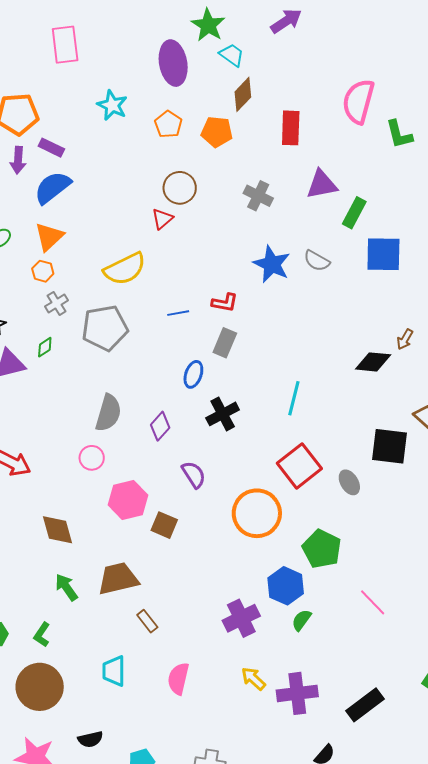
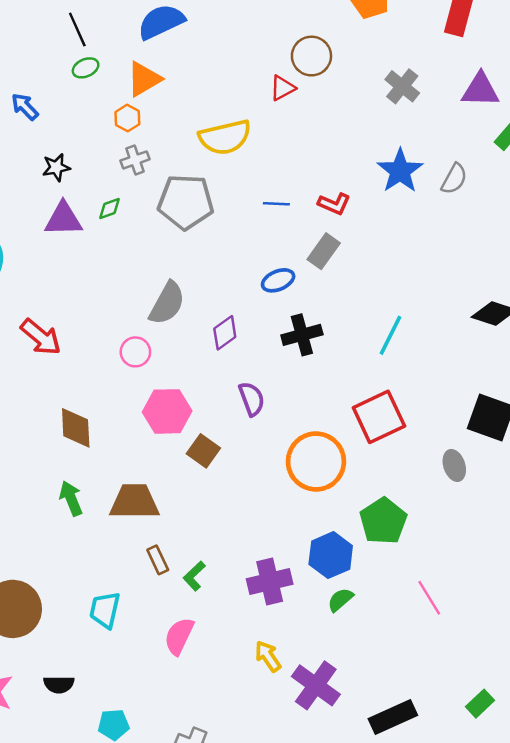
gray semicircle: (317, 261) -> (454, 179), turned -104
blue ellipse: (193, 374) -> (278, 280), turned 36
gray ellipse: (349, 482) -> (454, 465), moved
green L-shape: (42, 635) -> (194, 576), moved
purple cross: (297, 693) -> (316, 685), turned 30

